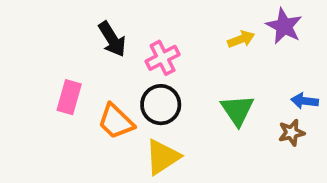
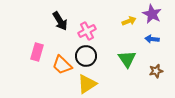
blue arrow: (305, 101) -> (152, 39), moved

